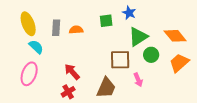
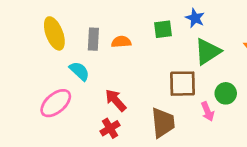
cyan semicircle: (36, 47) -> (79, 71), moved
green circle: (151, 55) -> (226, 93), moved
pink ellipse: (29, 74) -> (56, 103), turned 30
brown trapezoid: (106, 88) -> (163, 123), turned -30

